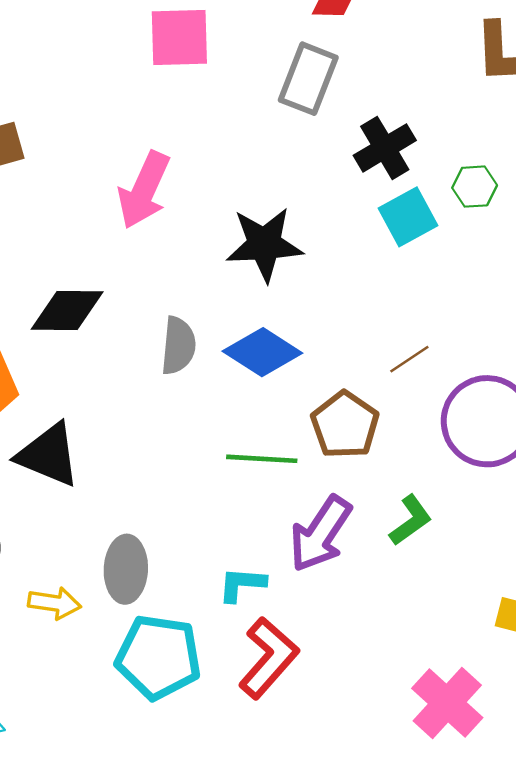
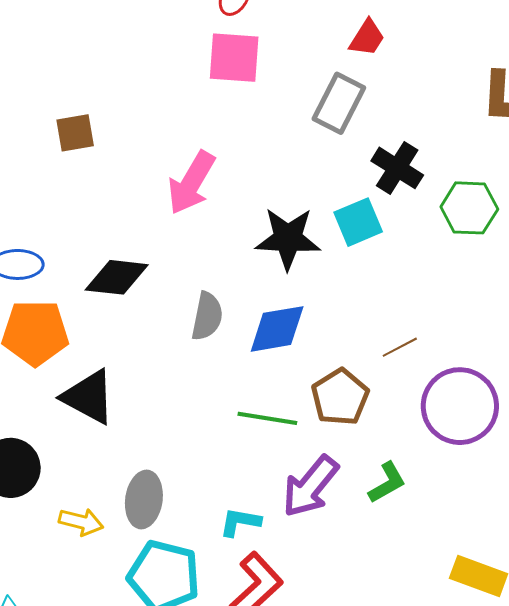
black cross: (385, 148) -> (397, 168), turned -33
green hexagon: (475, 187) -> (469, 208), size x1.5
cyan square: (408, 217) -> (358, 222), moved
blue diamond: (262, 352) -> (277, 329), turned -48

